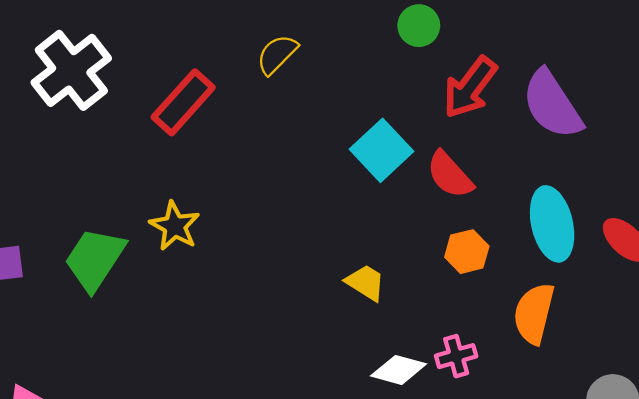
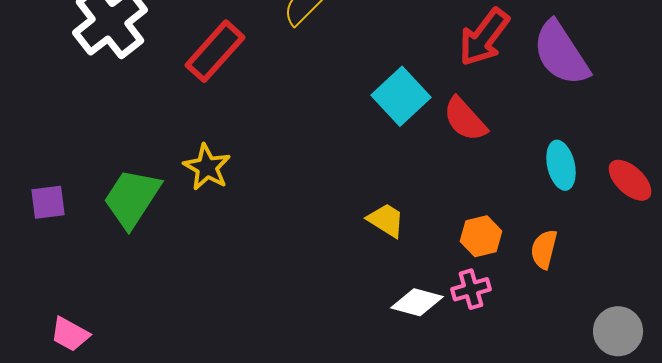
cyan ellipse: (552, 224) -> (561, 165), size x0.7
orange hexagon: (467, 252) -> (481, 236), moved
orange semicircle: (534, 313) -> (544, 249), size x0.7

